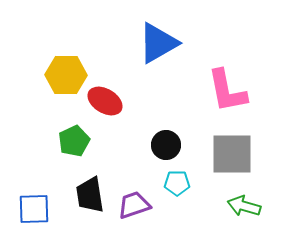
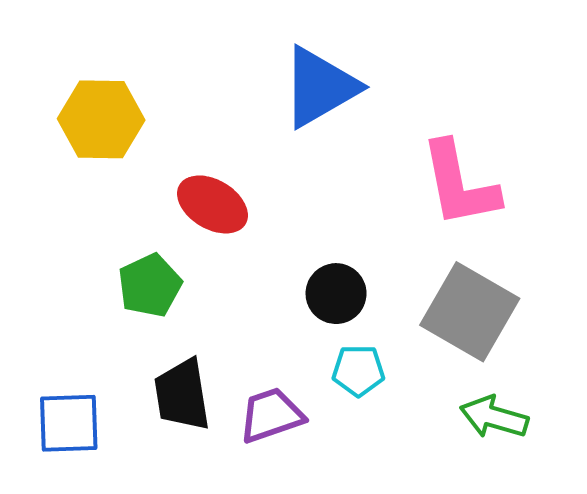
yellow hexagon: (66, 75) -> (101, 119), moved
gray square: (232, 154) -> (470, 312), turned 30

